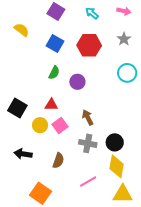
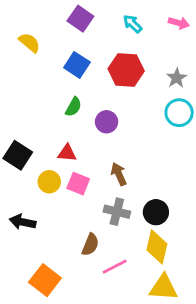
gray star: (124, 39) -> (177, 78), moved
pink square: (60, 125) -> (78, 184), turned -35
brown semicircle: (58, 161) -> (90, 245), moved

